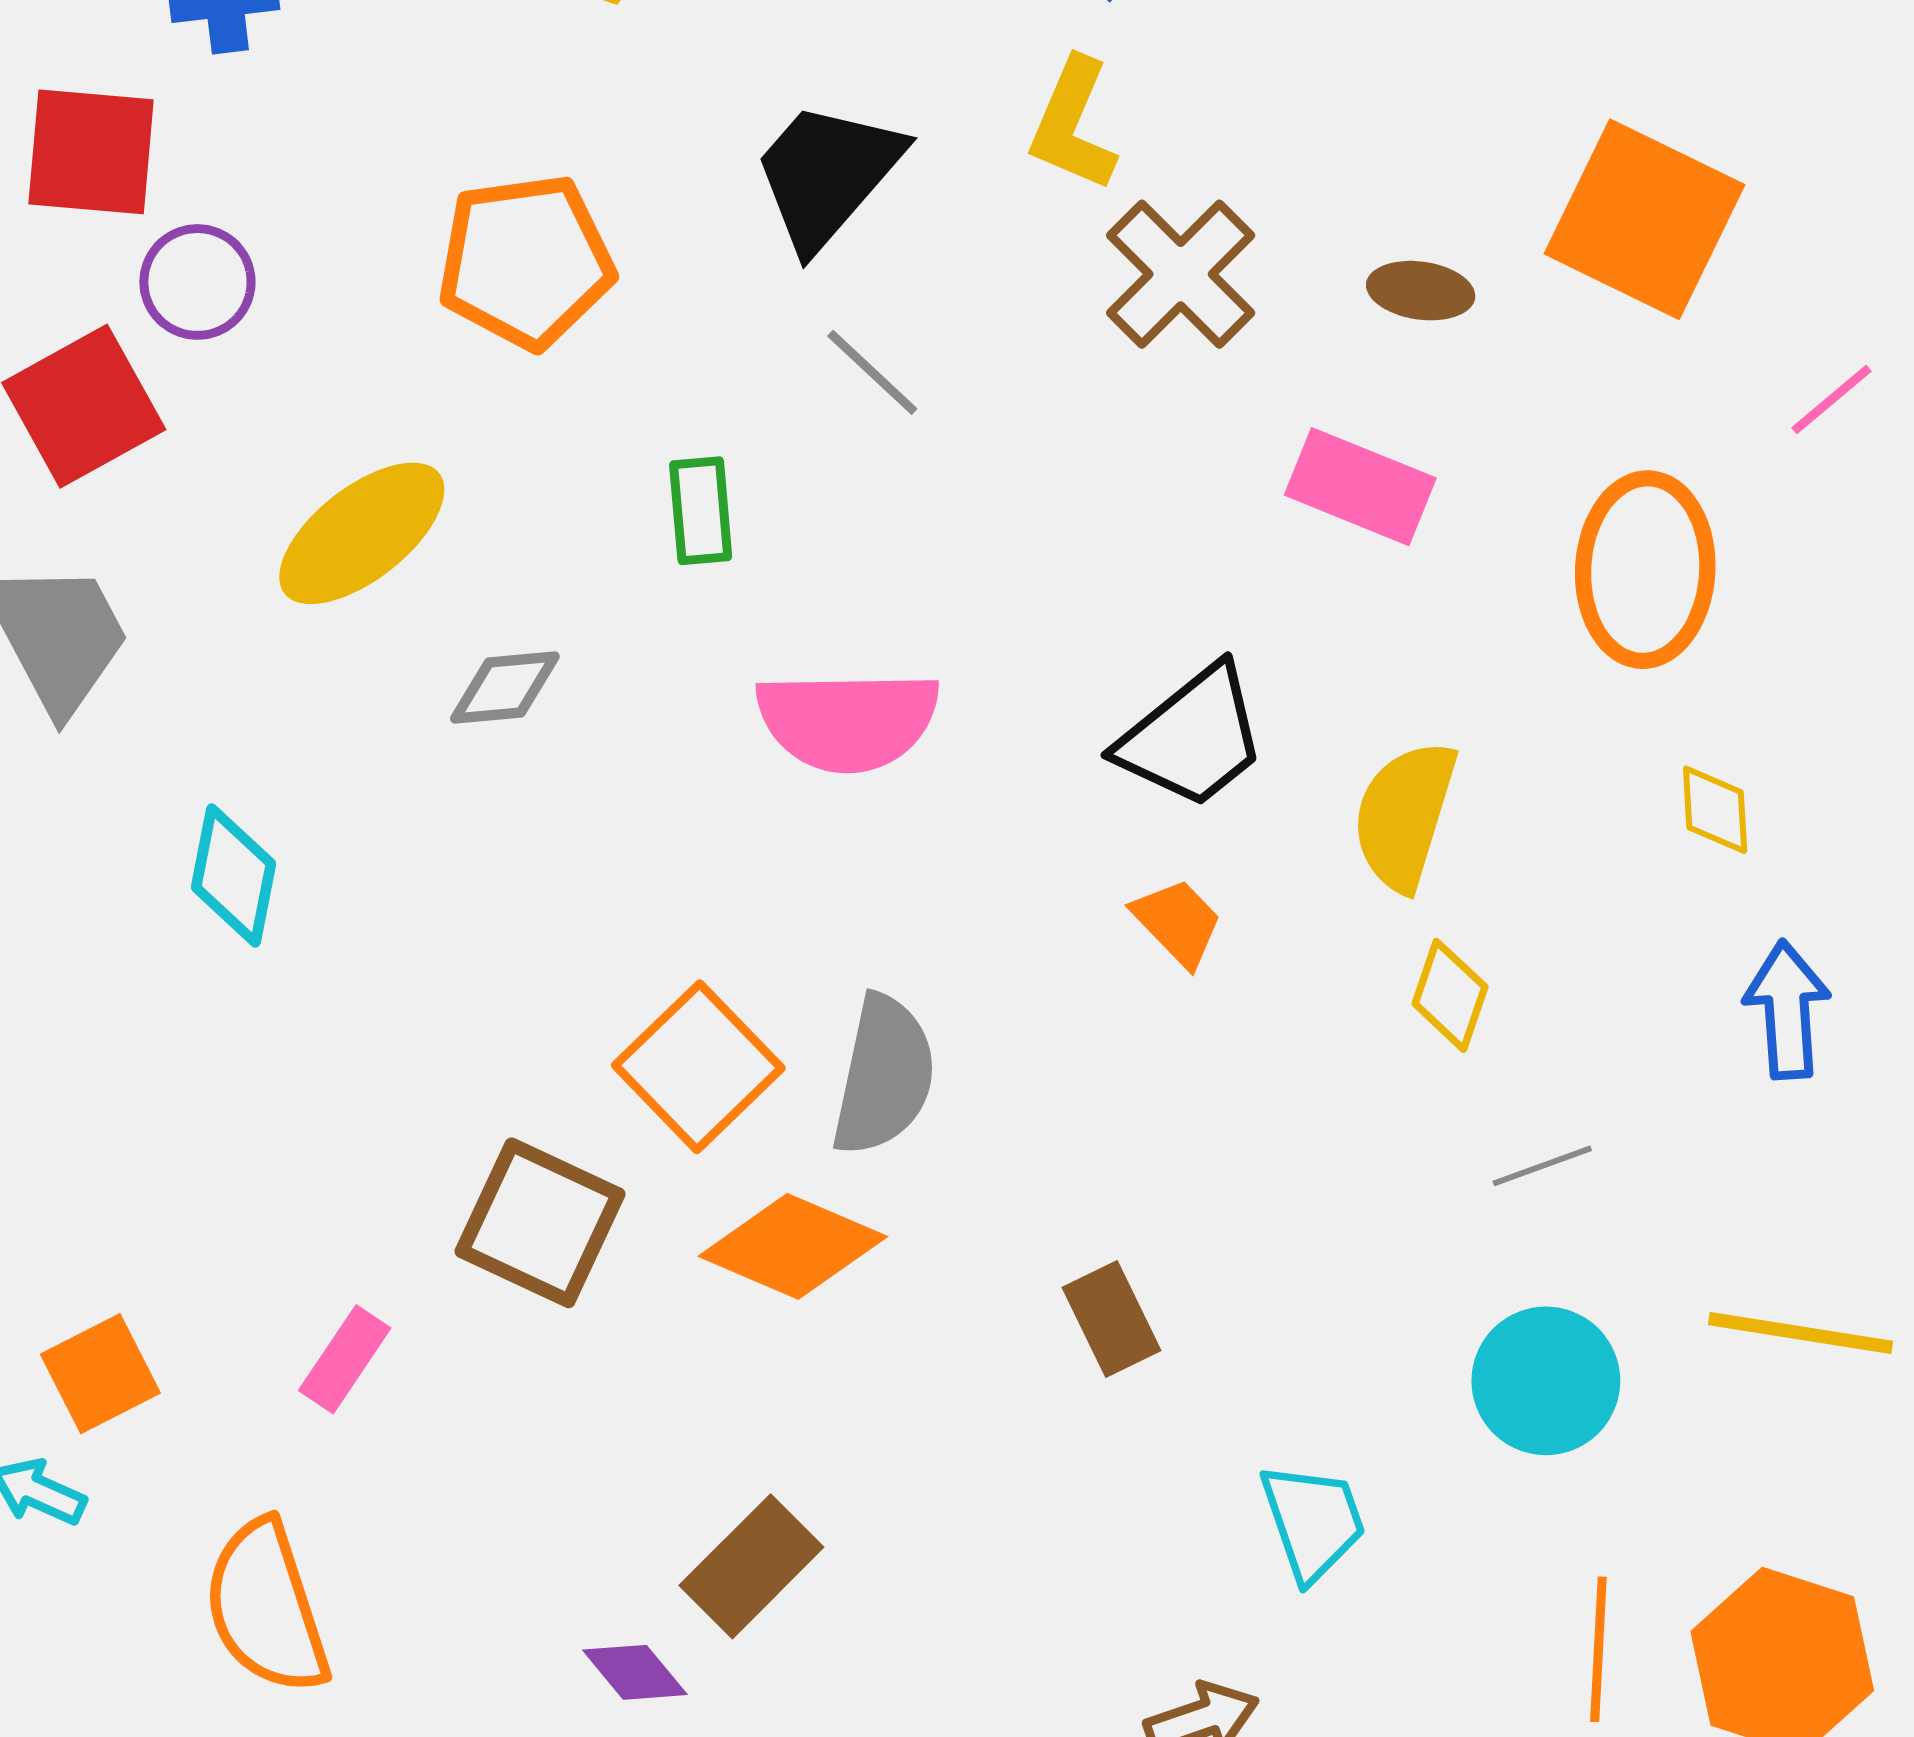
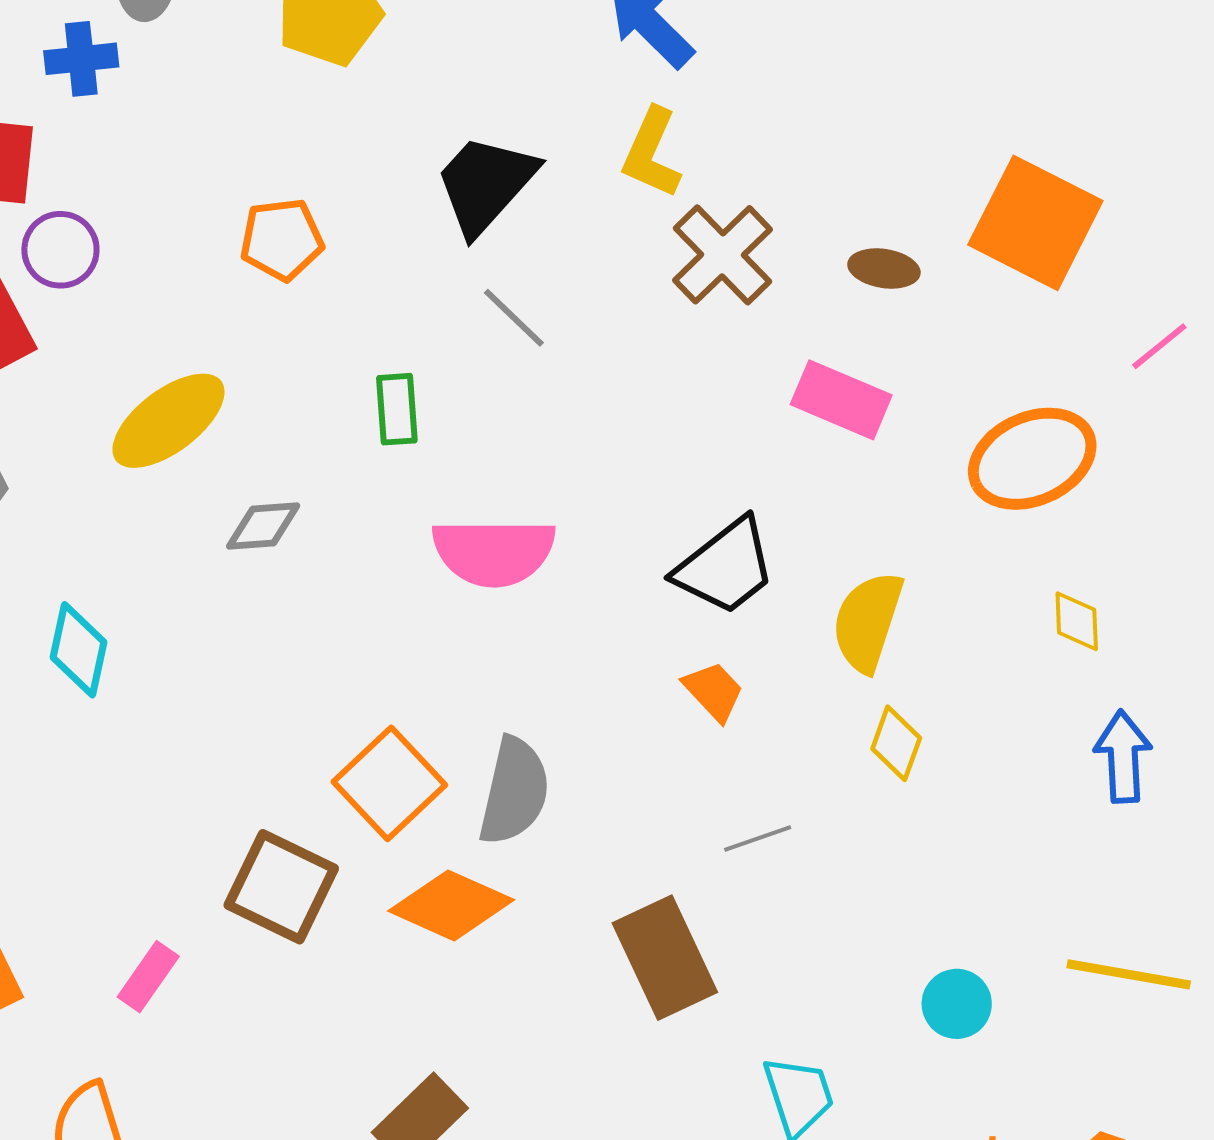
orange pentagon: (526, 261) -> (282, 239), size x0.7
orange ellipse: (1645, 570) -> (1032, 459), turned 62
gray line: (1542, 1166) -> (758, 839), moved
brown rectangle: (1112, 1319) -> (665, 958), size x1.6
cyan circle: (1546, 1381) -> (957, 1004), size x0.7

